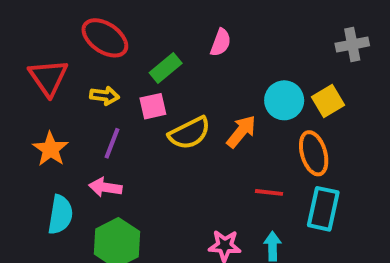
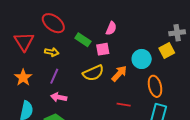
green rectangle: (166, 68) -> (83, 40), turned 70
yellow square: (328, 101) -> (167, 51), moved
pink square: (153, 106) -> (103, 49), moved
pink arrow: (105, 187) -> (59, 97), moved
red line: (269, 192) -> (124, 105), moved

